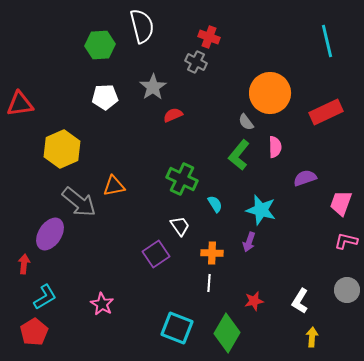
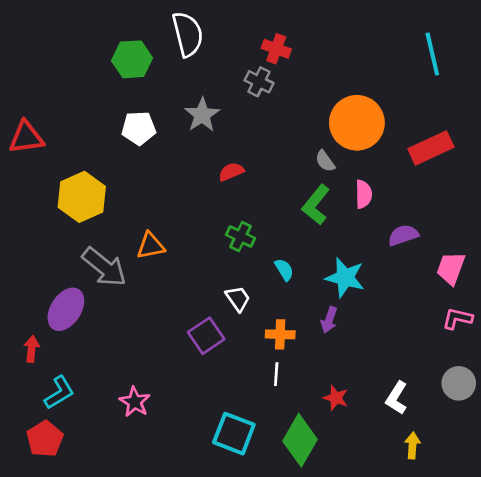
red semicircle: (173, 115) -> (231, 172), moved
green cross: (182, 179) -> (240, 237), size x0.7
red star: (254, 301) -> (336, 398), turned 30

